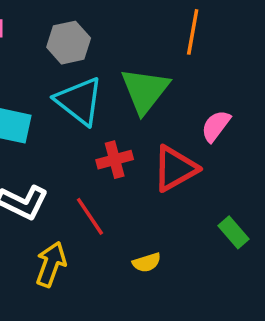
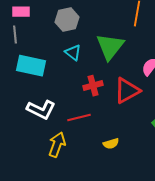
cyan triangle: (79, 101) -> (73, 53), size x0.6
red line: (90, 216) -> (79, 118), turned -70

